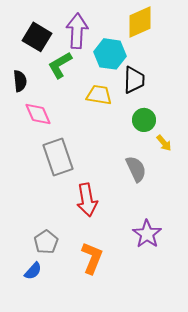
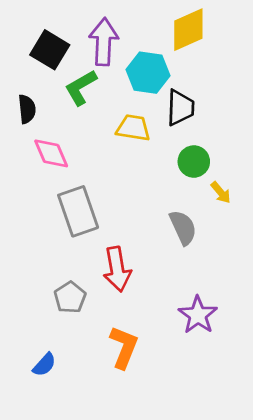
gray pentagon: (46, 242) -> (70, 297), moved

